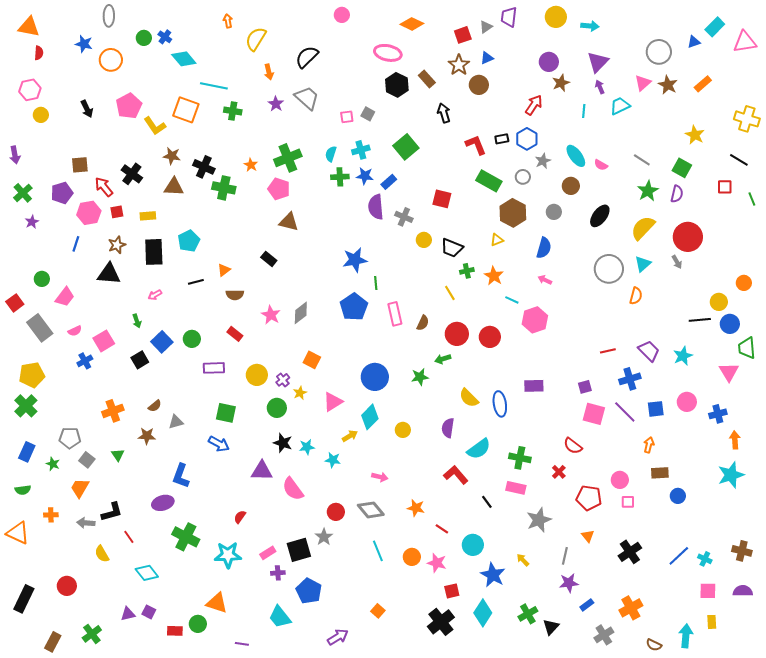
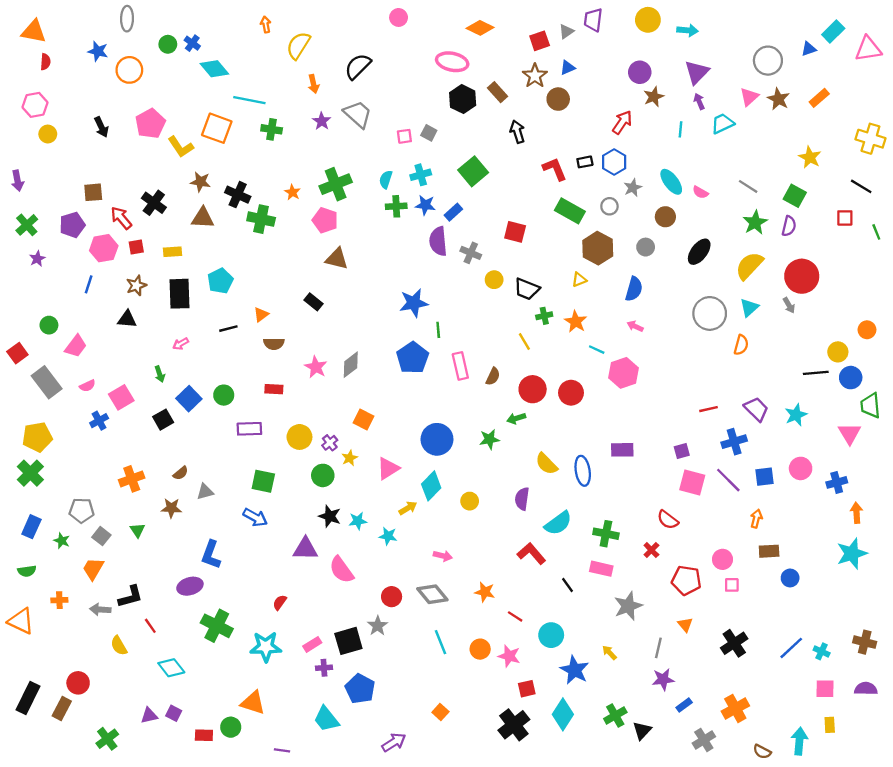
black triangle: (109, 274) -> (127, 319), size x0.7
red rectangle: (235, 334) -> (274, 389), turned -35
brown rectangle: (53, 642) -> (62, 709), moved

